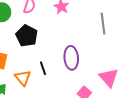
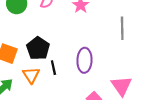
black pentagon: (27, 36) -> (38, 48), moved

